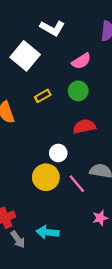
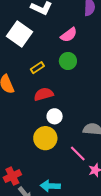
red semicircle: (84, 126) -> (44, 94), moved
pink line: (77, 184) -> (78, 154), moved

